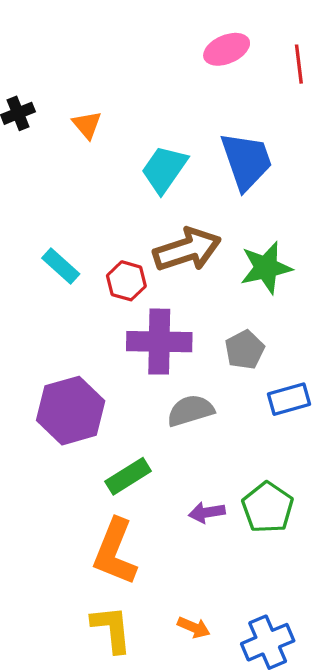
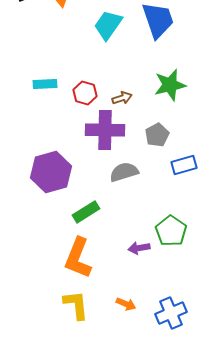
brown arrow: (187, 250) -> (122, 98), moved, size x0.5
cyan rectangle: (61, 266) -> (45, 84), turned -45
purple arrow: (207, 512) -> (139, 248), moved

